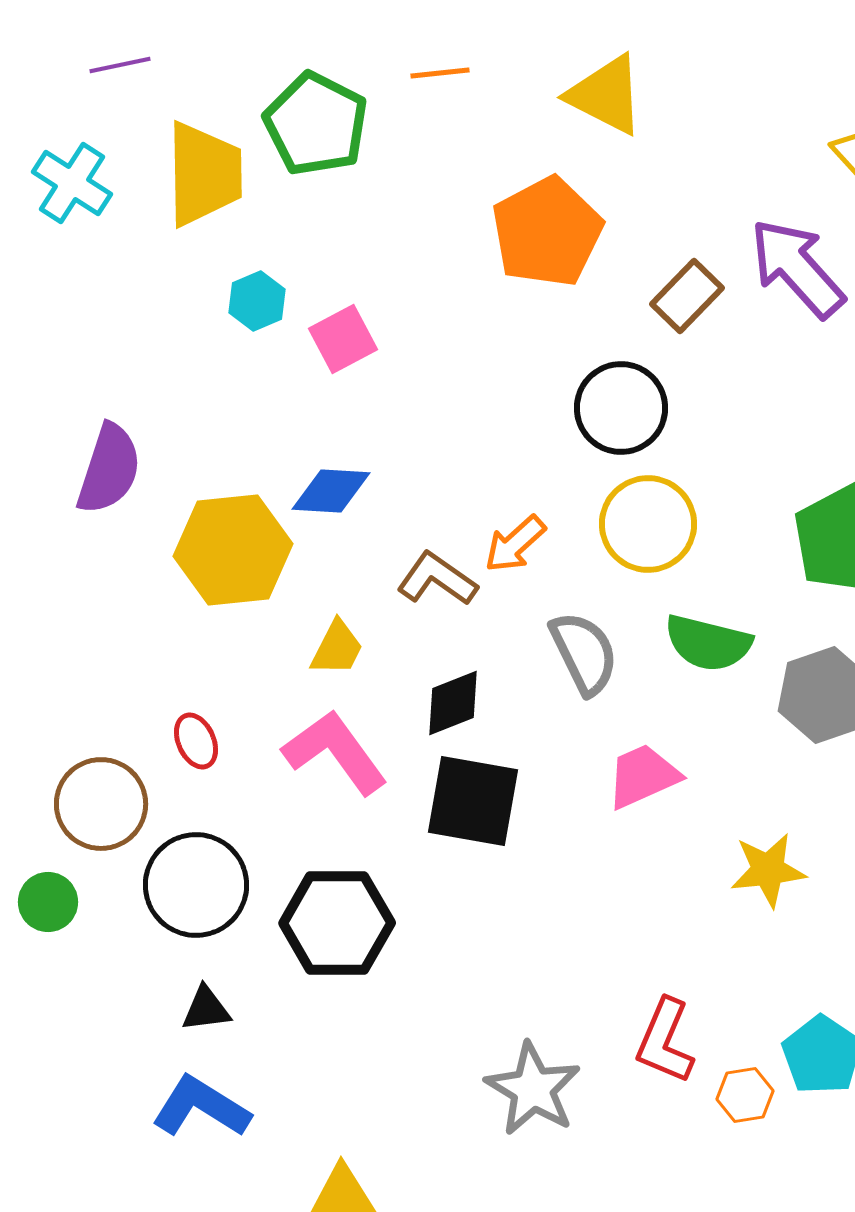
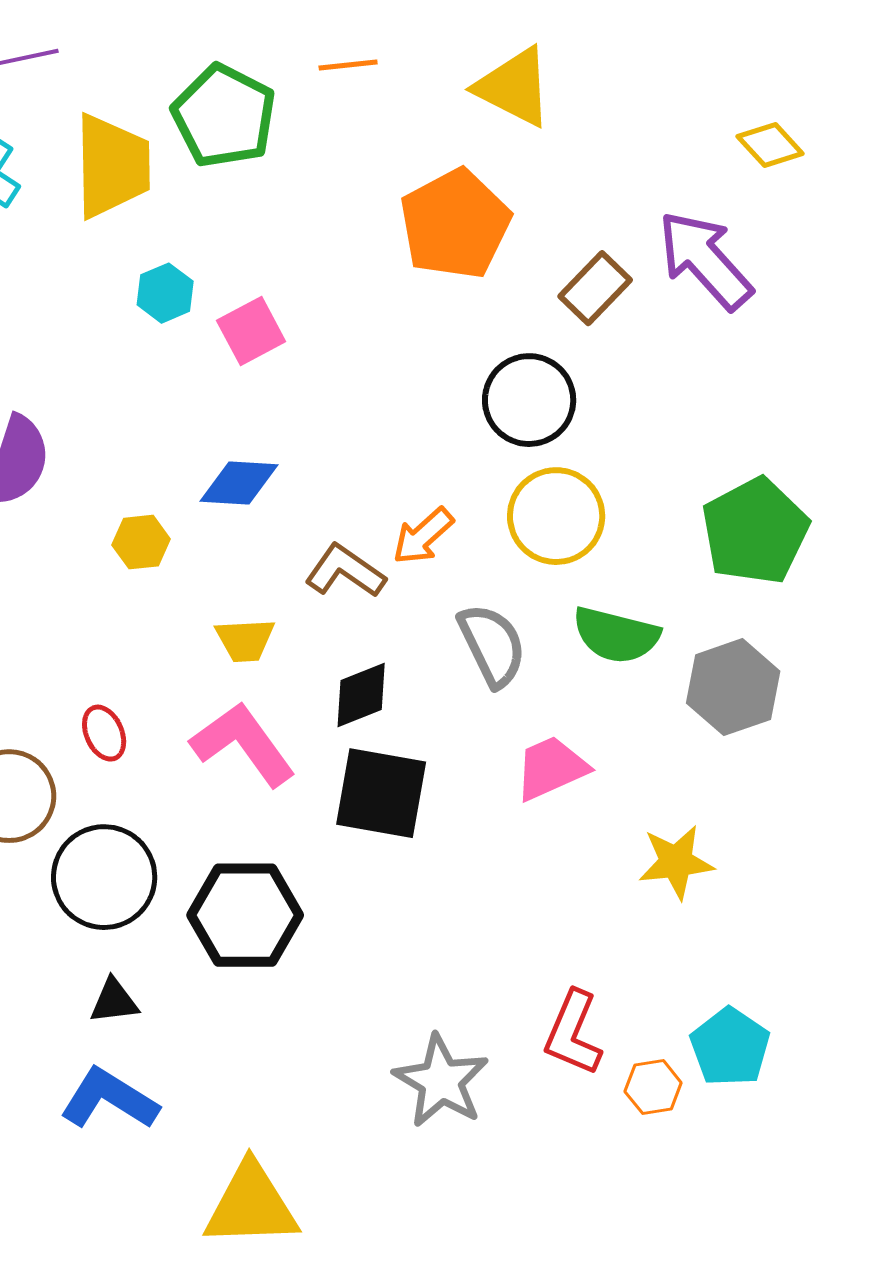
yellow hexagon: (233, 550) -> (141, 542), size x0.5
yellow trapezoid: (337, 648) -> (245, 640), turned 60

